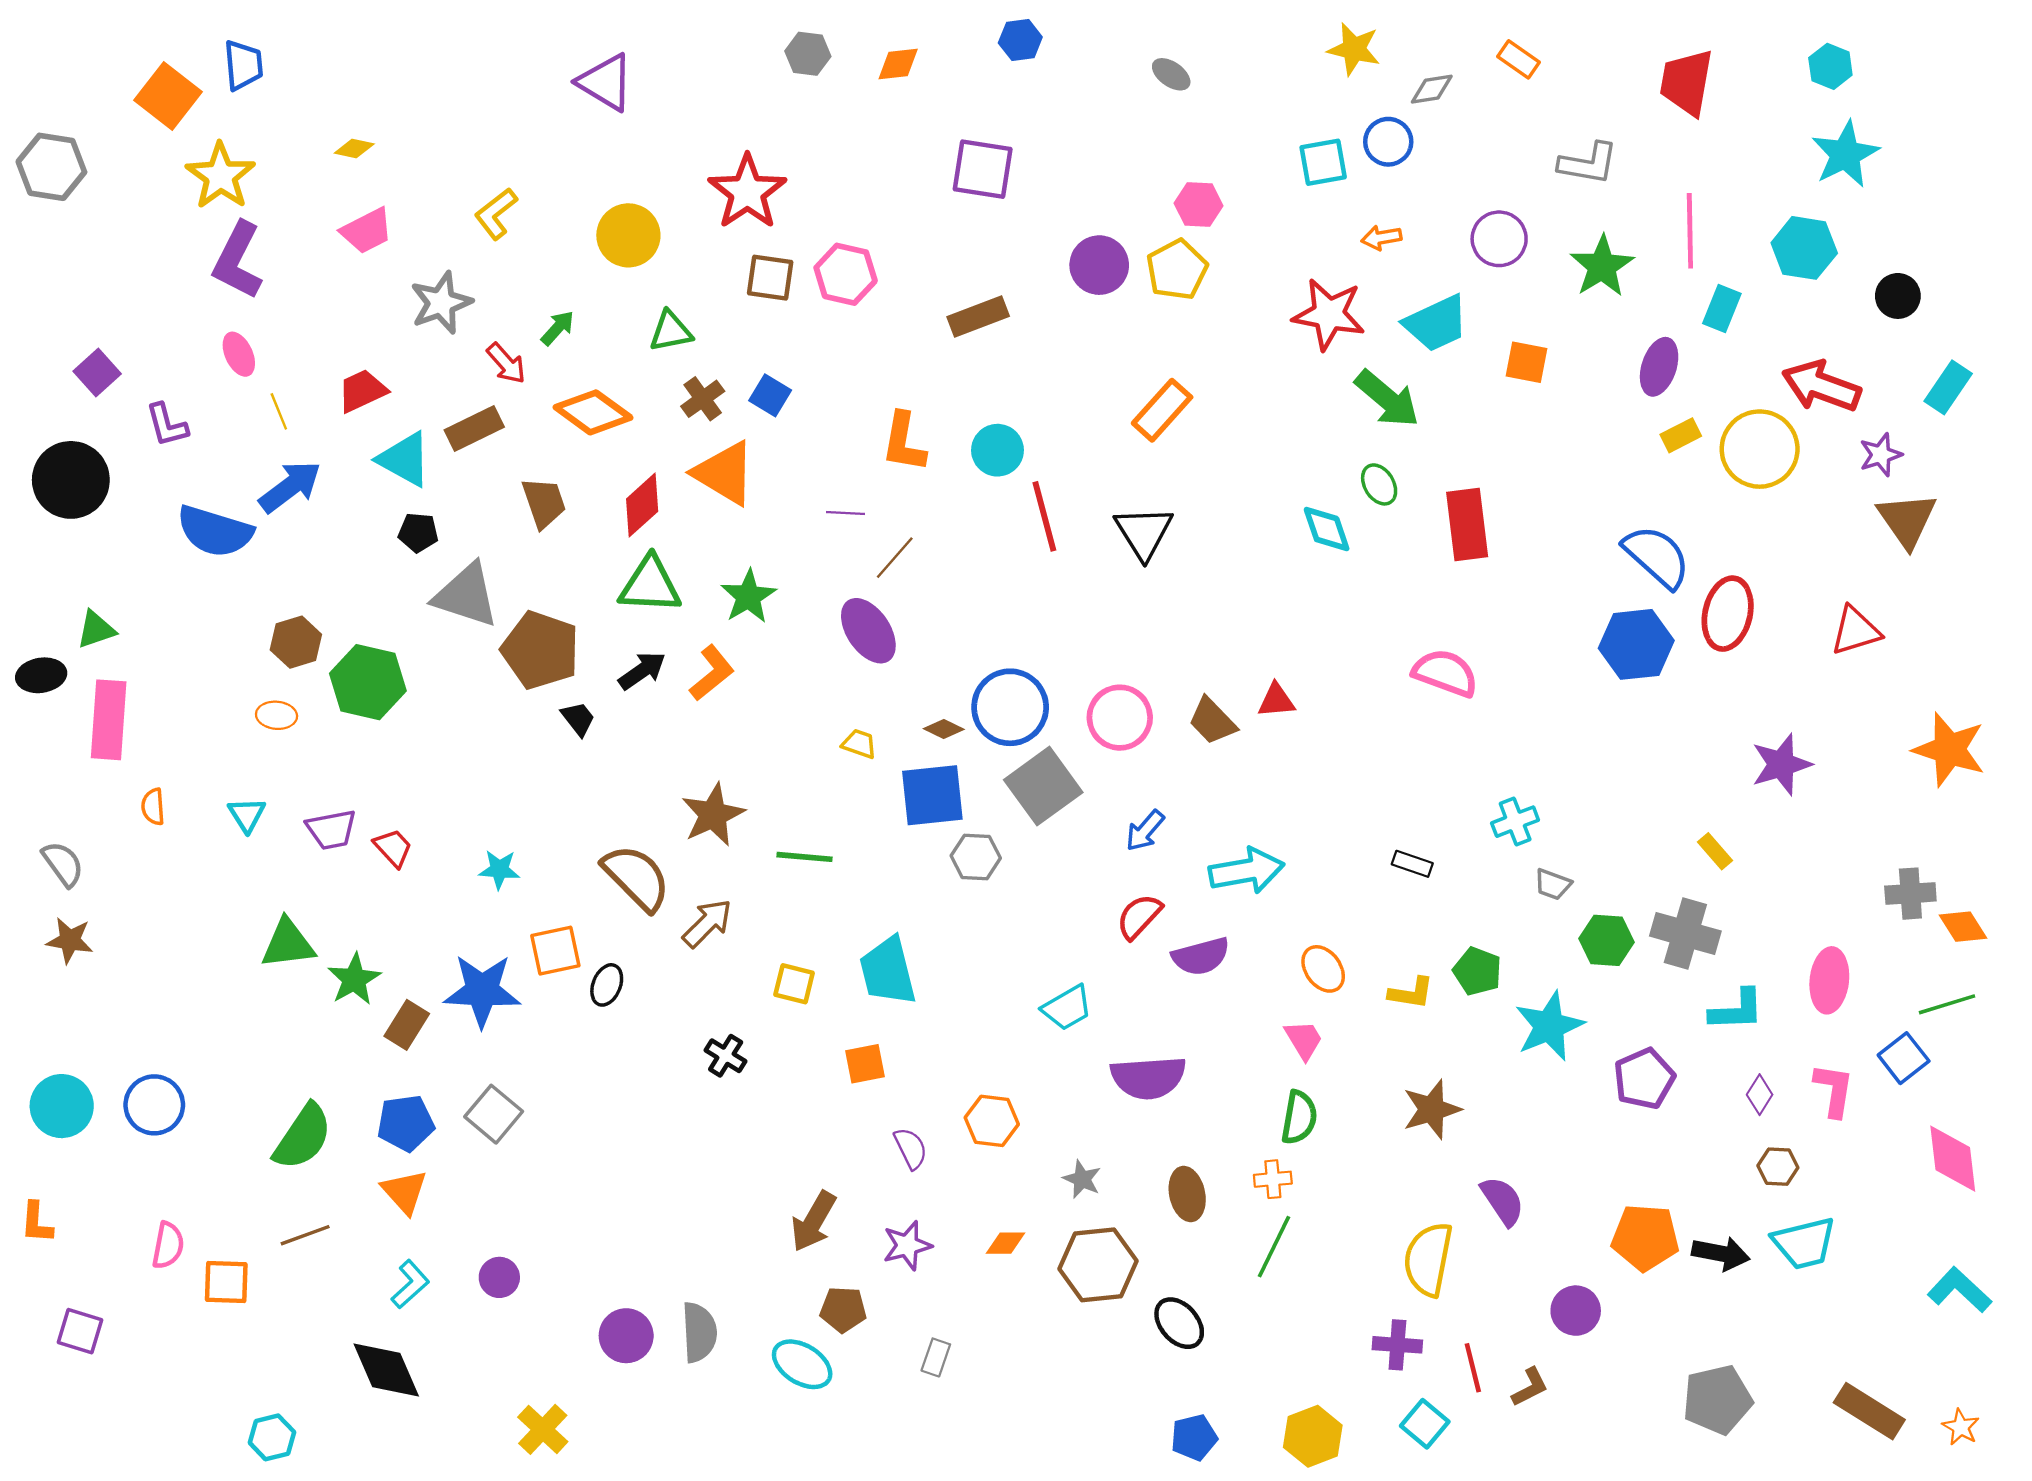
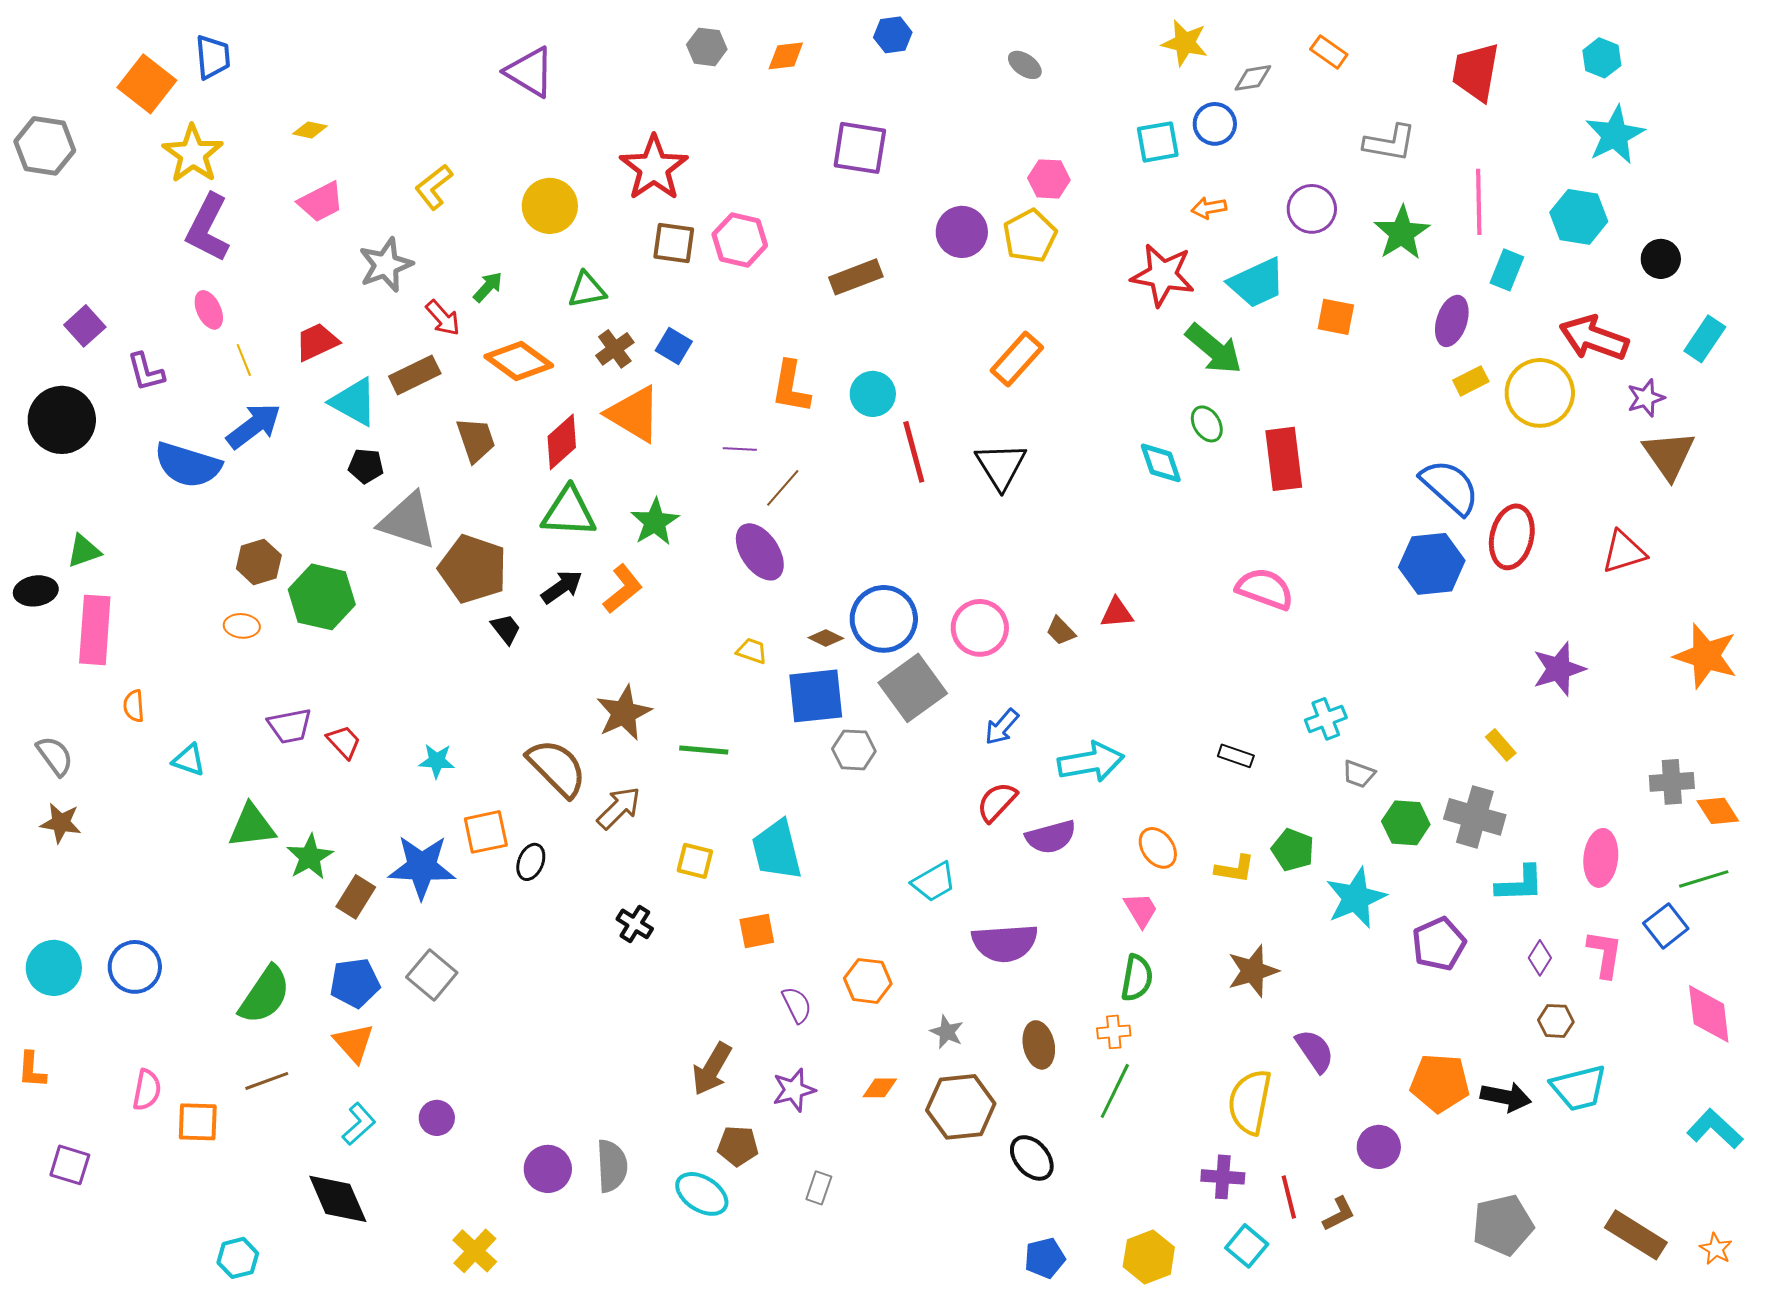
brown trapezoid: (1212, 721) -> (1061, 631), size x0.7
cyan triangle: (247, 815) -> (189, 760), moved, turned -39

